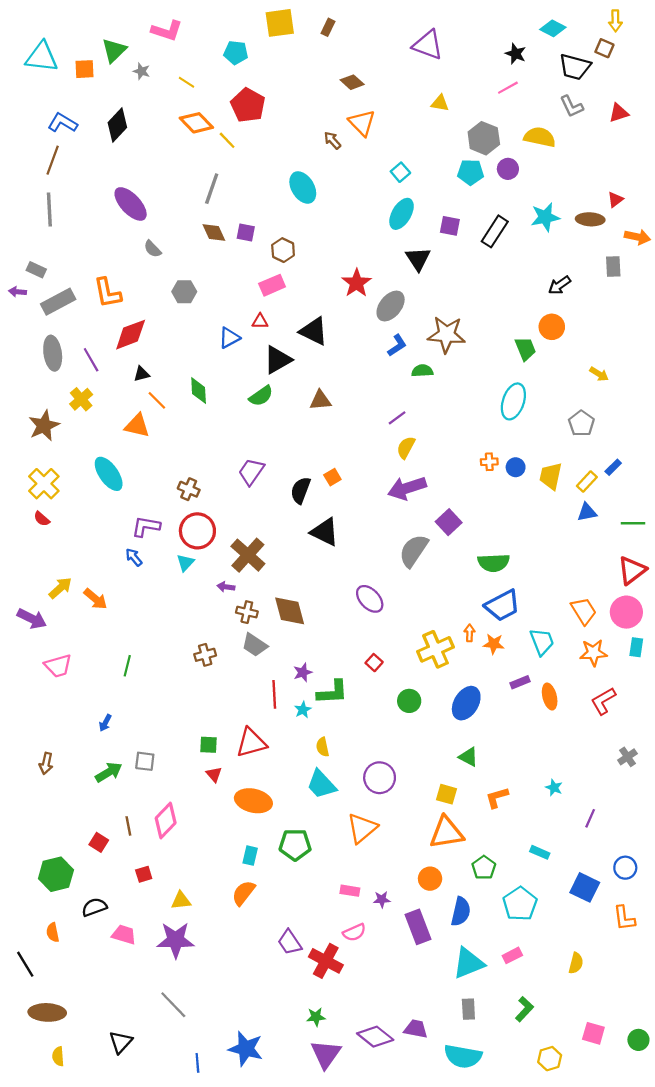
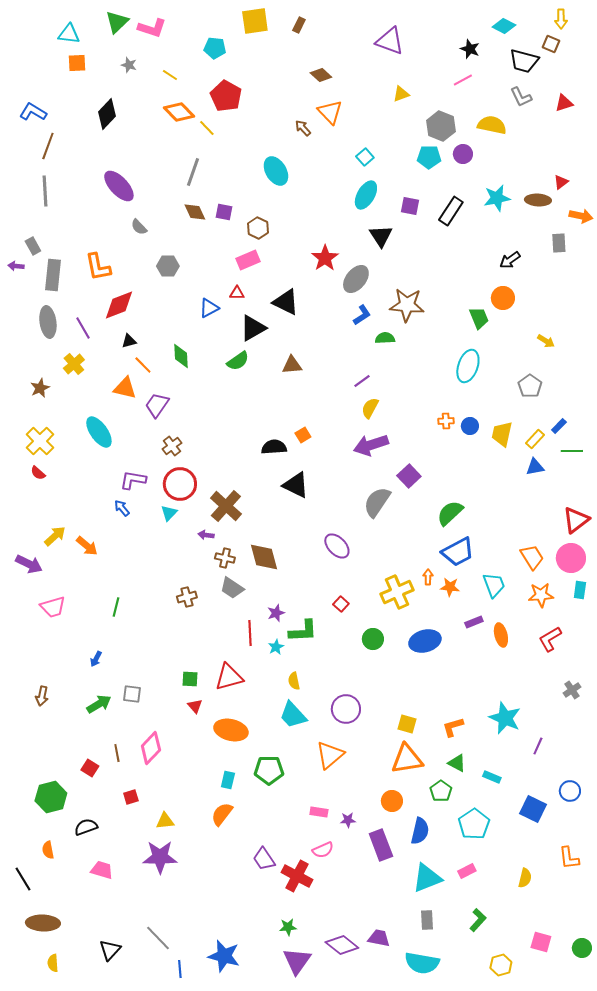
green triangle: (114, 50) -> (117, 22), moved
cyan triangle: (42, 57) -> (69, 34), moved, size x0.7
yellow triangle: (440, 103) -> (401, 94), turned -30
blue L-shape: (63, 123) -> (33, 112), moved
gray rectangle: (36, 270) -> (33, 246), turned 36
gray rectangle: (58, 302) -> (53, 275), turned -56
brown star: (44, 426) -> (40, 388), size x0.7
purple trapezoid: (251, 472) -> (157, 405), moved
brown cross: (189, 489) -> (172, 446), turned 30
black semicircle: (301, 490) -> (274, 447), turned 65
green line: (633, 523) -> (572, 451), moved
green semicircle: (494, 563) -> (450, 513), turned 140
blue ellipse: (466, 703) -> (425, 641), turned 44
green triangle: (468, 757) -> (457, 763), moved
cyan star: (554, 788) -> (505, 718), size x2.0
orange L-shape: (624, 918) -> (569, 858), moved
pink trapezoid: (124, 935) -> (102, 870), moved
gray line: (173, 1005) -> (158, 938), moved

